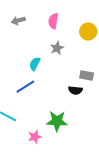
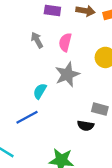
gray arrow: (18, 21) -> (37, 40), moved, turned 72
gray star: (57, 48) -> (67, 74), size x1.5

